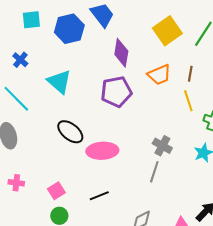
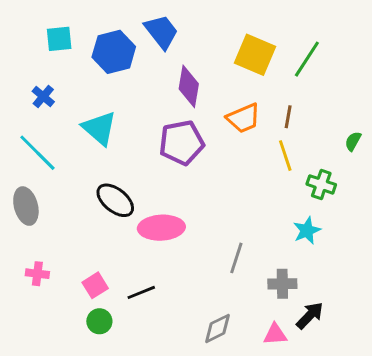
yellow square: (167, 31) -> (255, 55), turned -32
gray cross: (162, 146) -> (282, 284), moved, turned -30
black line: (99, 196) -> (141, 292), moved

